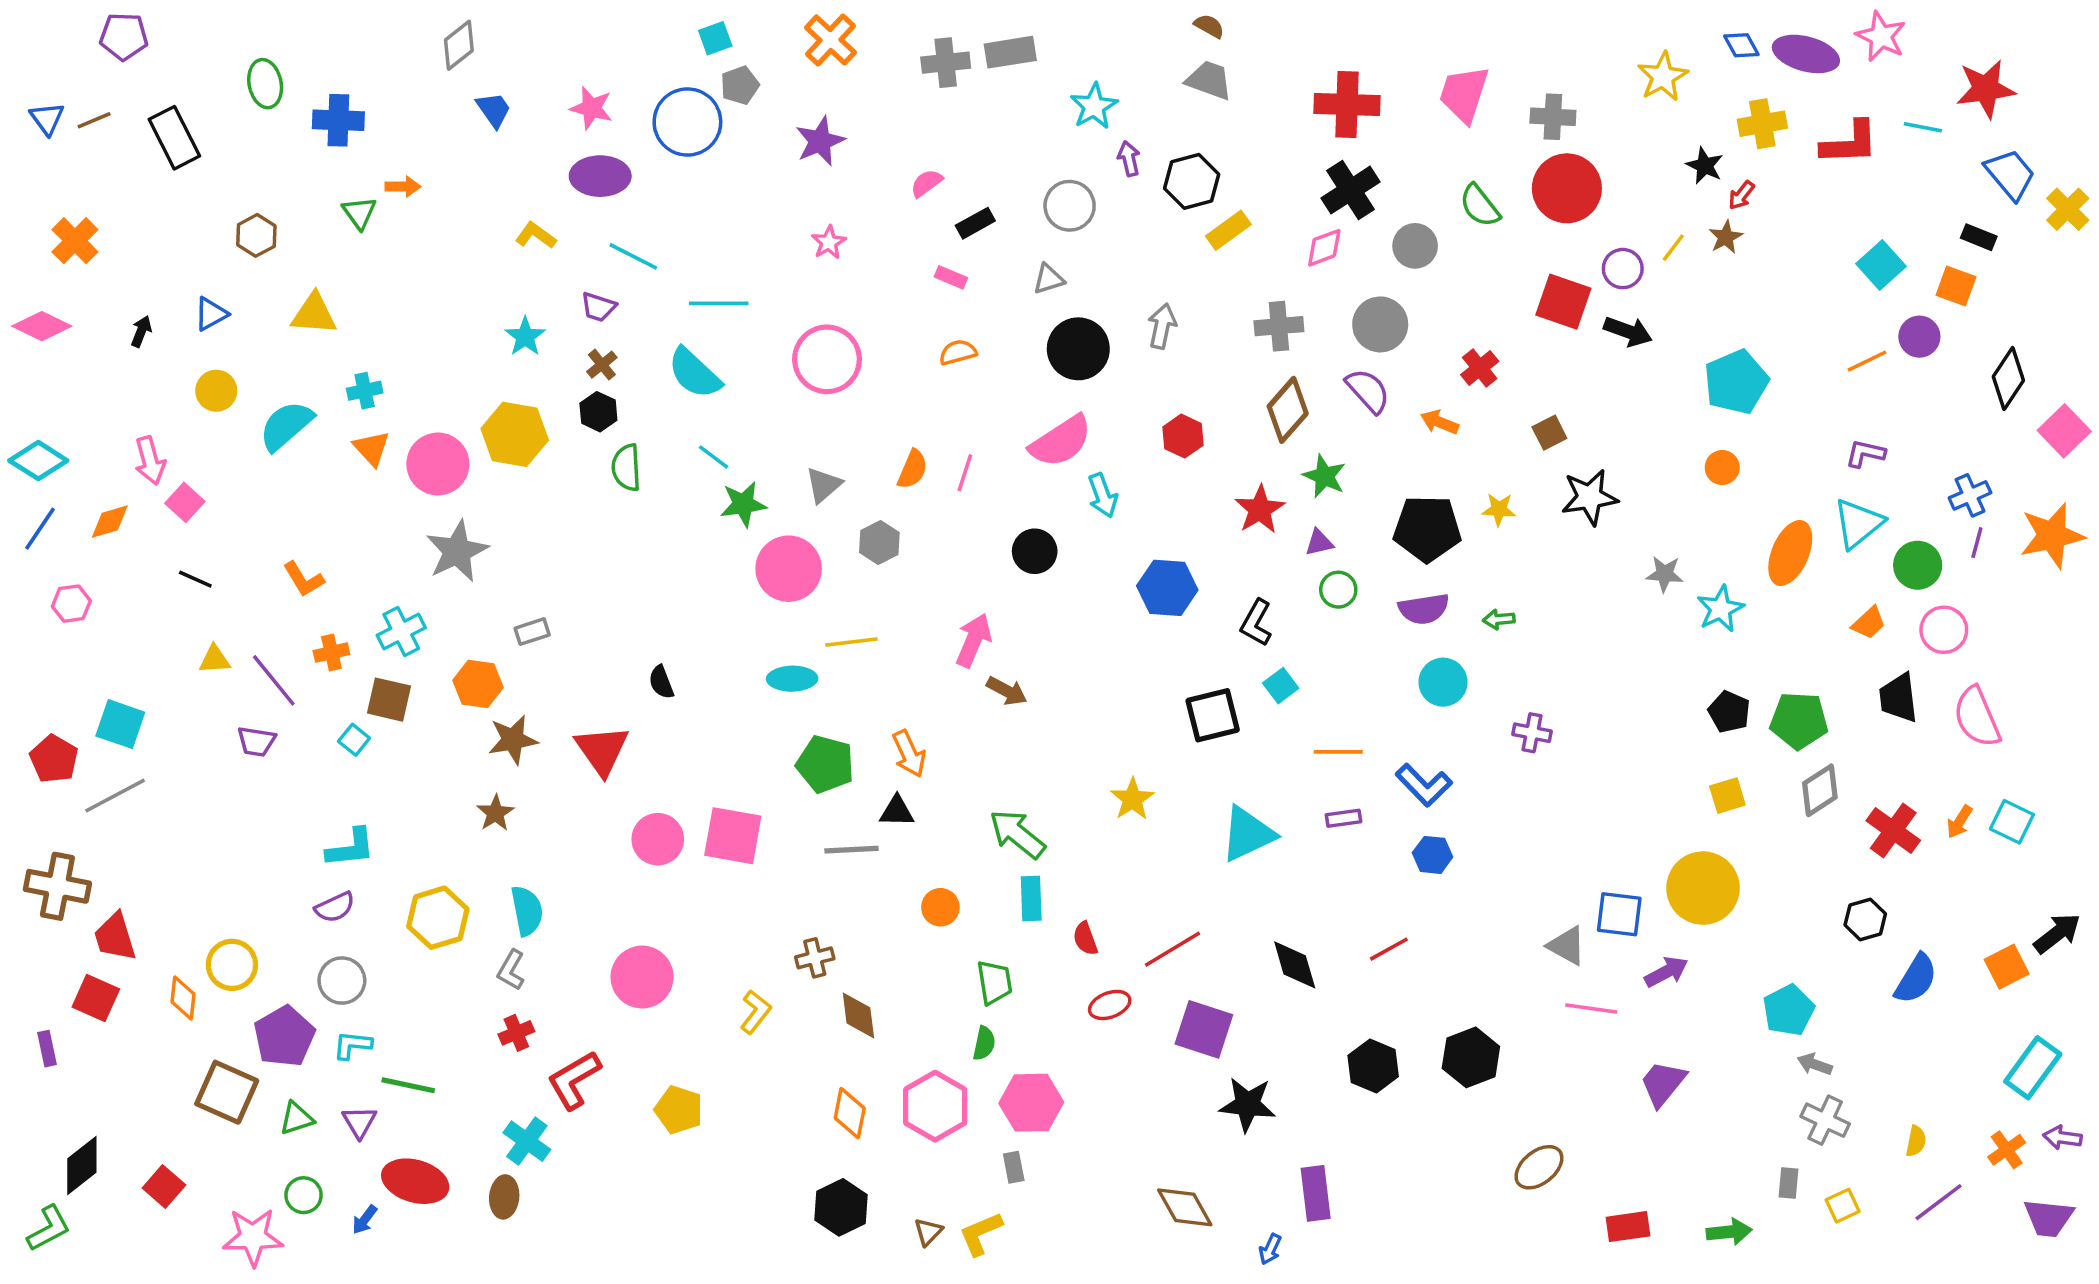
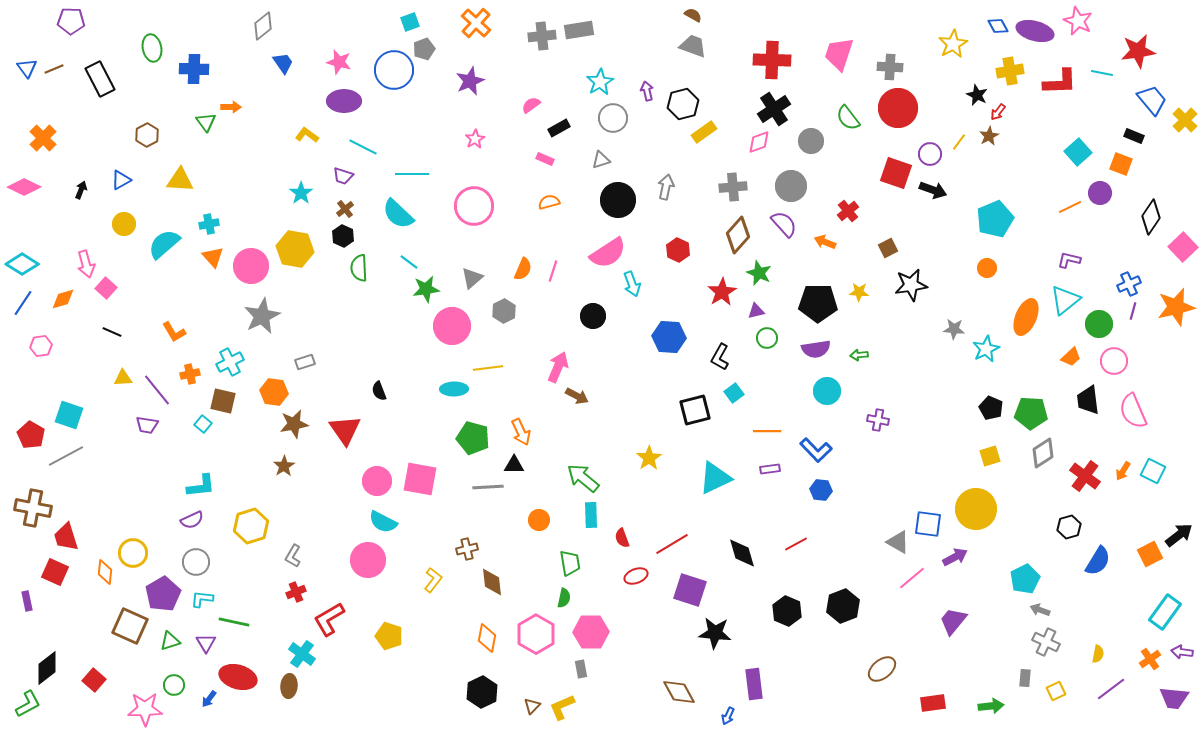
cyan star: (1094, 106) -> (600, 82), moved
cyan semicircle: (527, 911) -> (383, 522), moved, turned 128
pink line: (1591, 1008) -> (912, 578), turned -48

